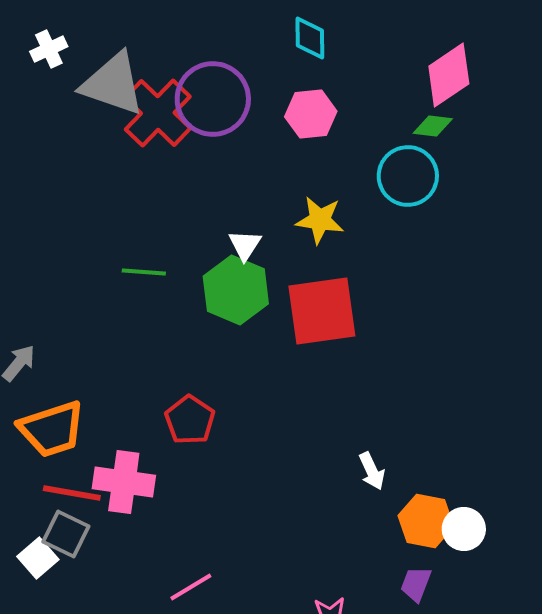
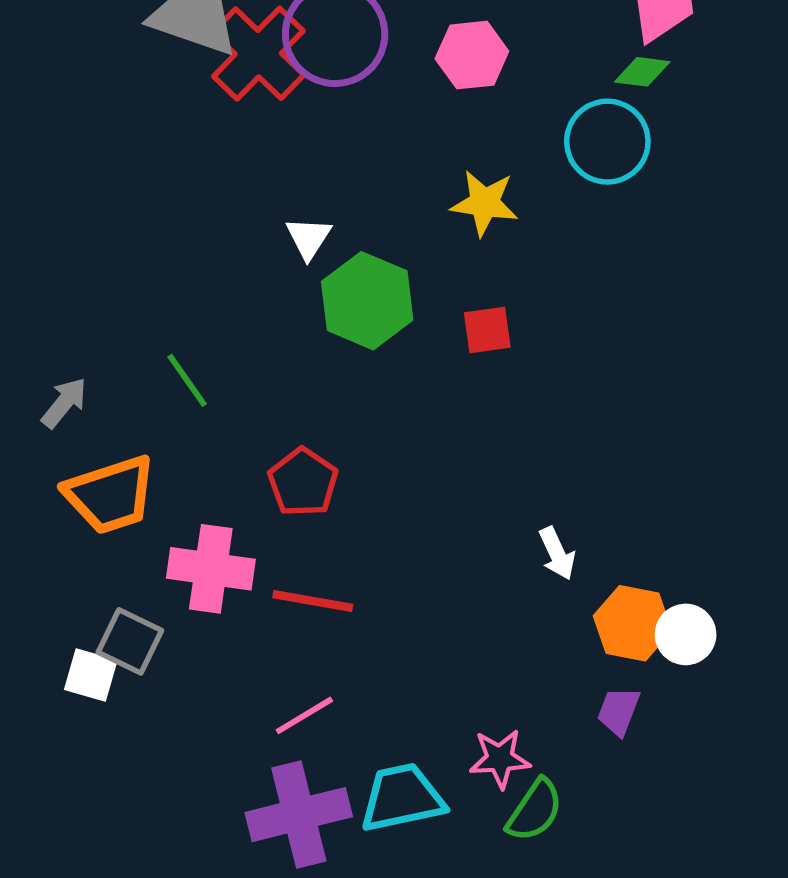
white triangle: (245, 245) -> (309, 238), moved
green line: (144, 272) -> (187, 380), moved, turned 51
red square: (322, 311) -> (487, 330), size x0.5
red line: (72, 493) -> (313, 601), moved
white square: (38, 558) -> (91, 675), turned -33

